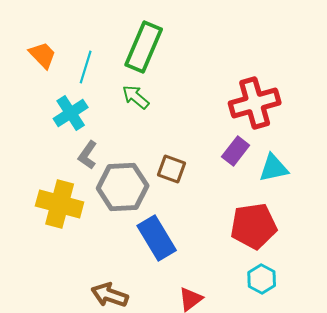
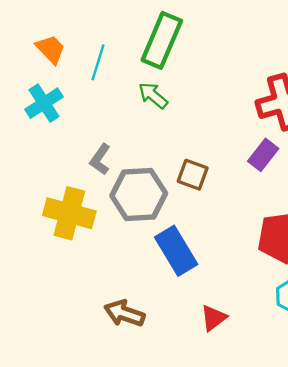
cyan cross: (71, 113) -> (44, 103), moved

